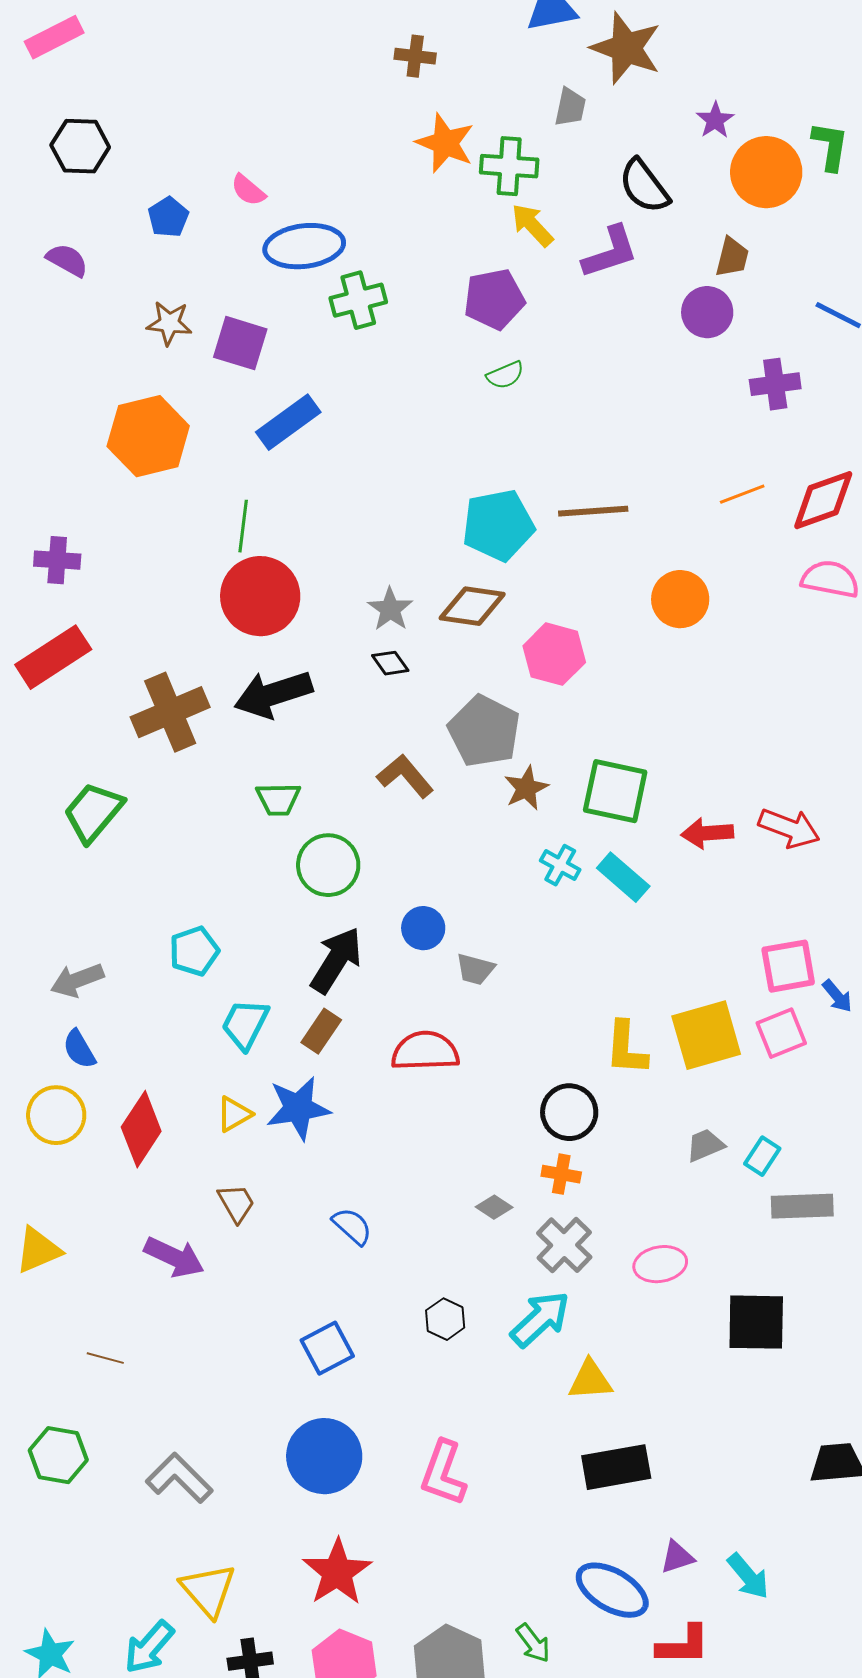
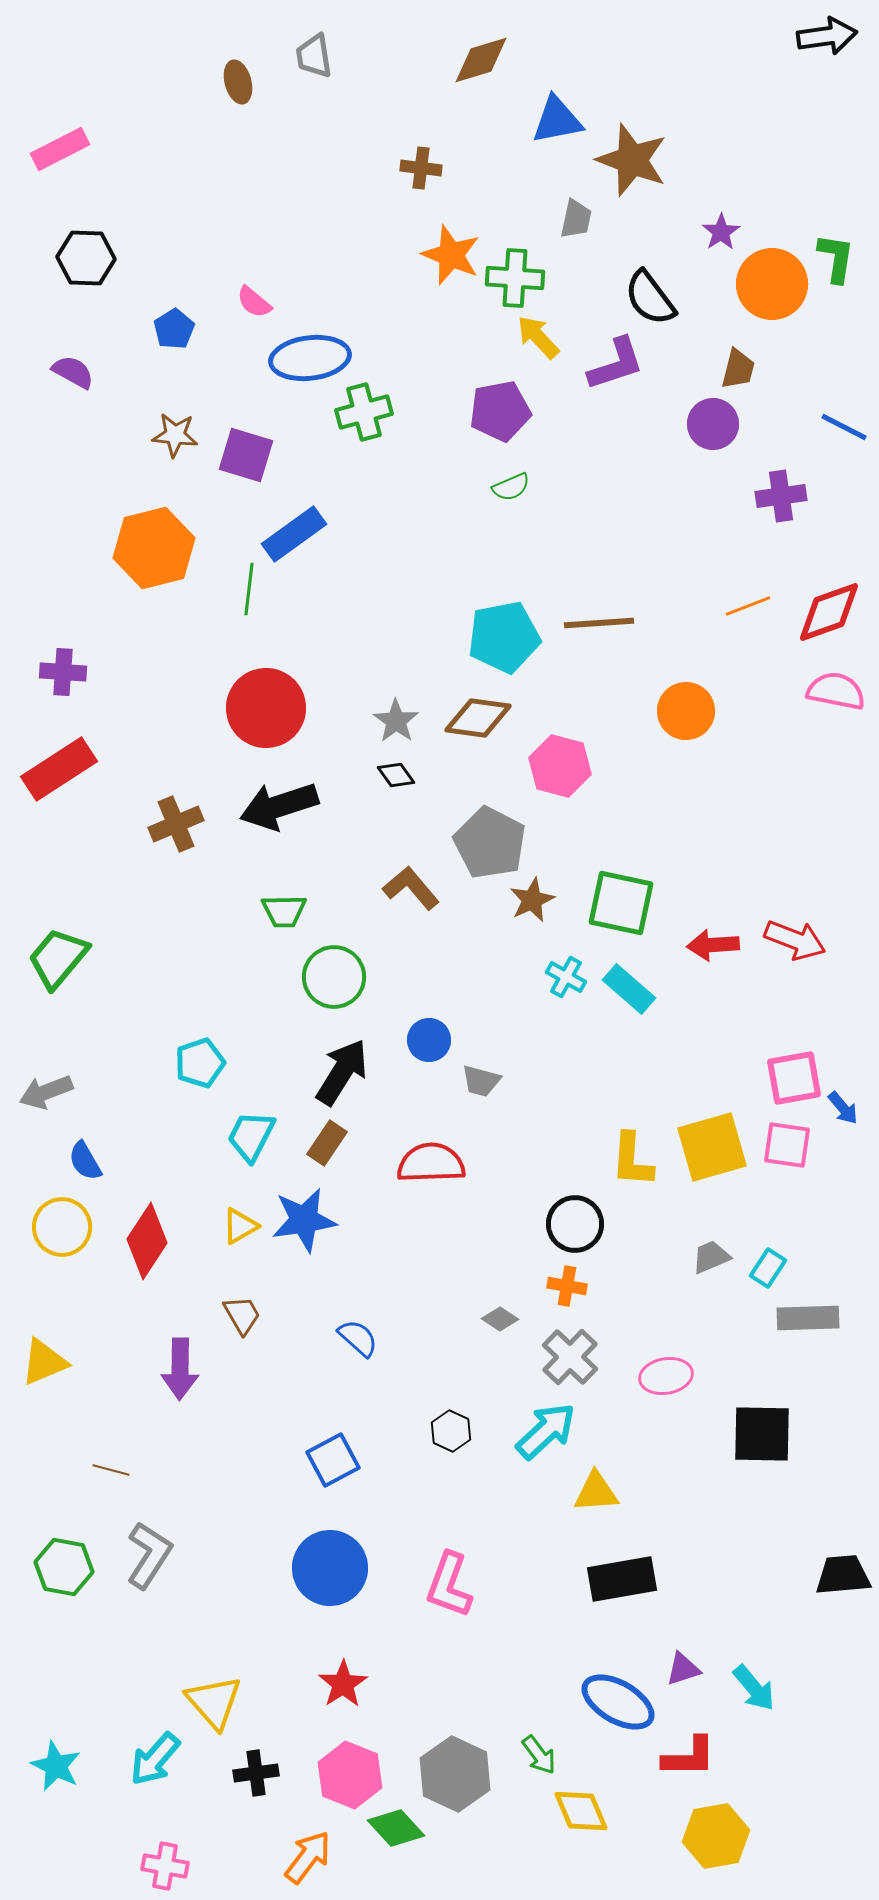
green line: (243, 526) -> (249, 589), moved
brown cross: (170, 712) -> (176, 824), size x0.7
green trapezoid: (93, 812) -> (58, 958), moved
gray arrow: (77, 980) -> (46, 1092), moved
pink square: (781, 1033) -> (787, 1145), turned 30
purple arrow: (174, 1257) -> (180, 1369), turned 66
gray L-shape: (179, 1478) -> (149, 1555), moved, turned 78
red star: (337, 1572) -> (343, 1684), size x0.7

